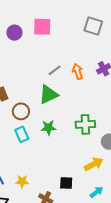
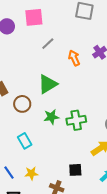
gray line: (55, 70) -> (48, 44), moved
green cross: (85, 124) -> (76, 120), moved
cyan rectangle: (22, 134) -> (25, 141), moved

